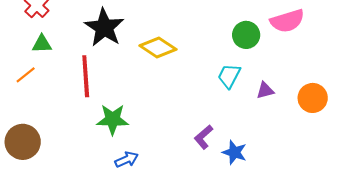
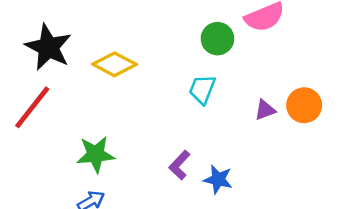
red line: (86, 76) -> (32, 107), turned 48
purple triangle: (265, 90) -> (265, 110), moved
green star: (113, 119) -> (96, 154), moved

